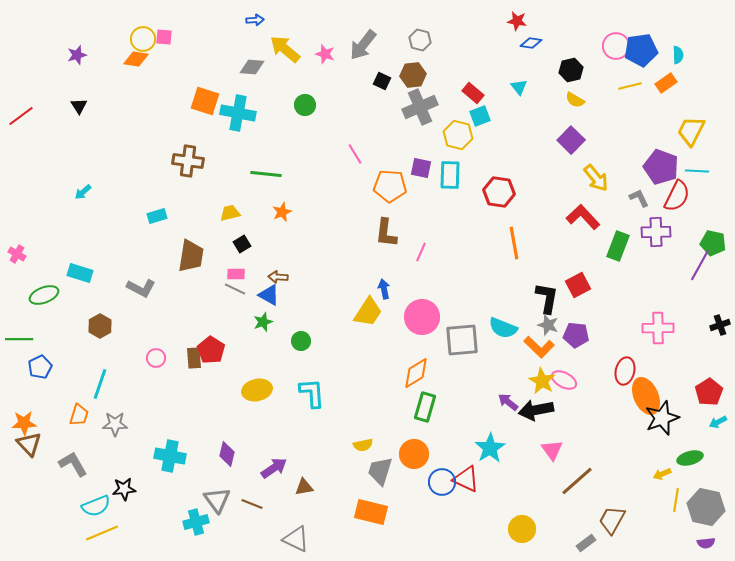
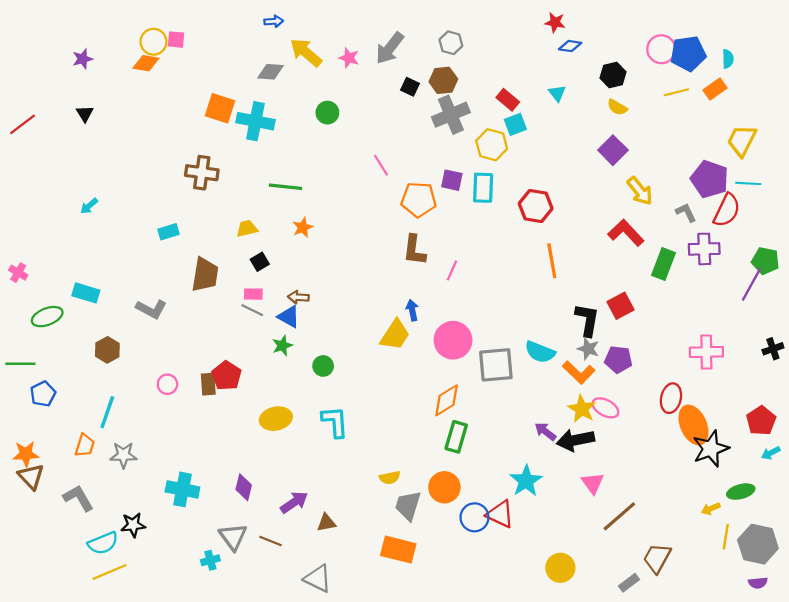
cyan cross: (196, 522) -> (210, 560), size x0.7

